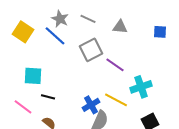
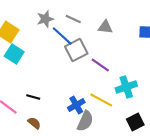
gray star: (60, 19) -> (45, 19), turned 30
blue line: (55, 36) -> (62, 36), moved
cyan square: (33, 76) -> (14, 54), moved, turned 30

